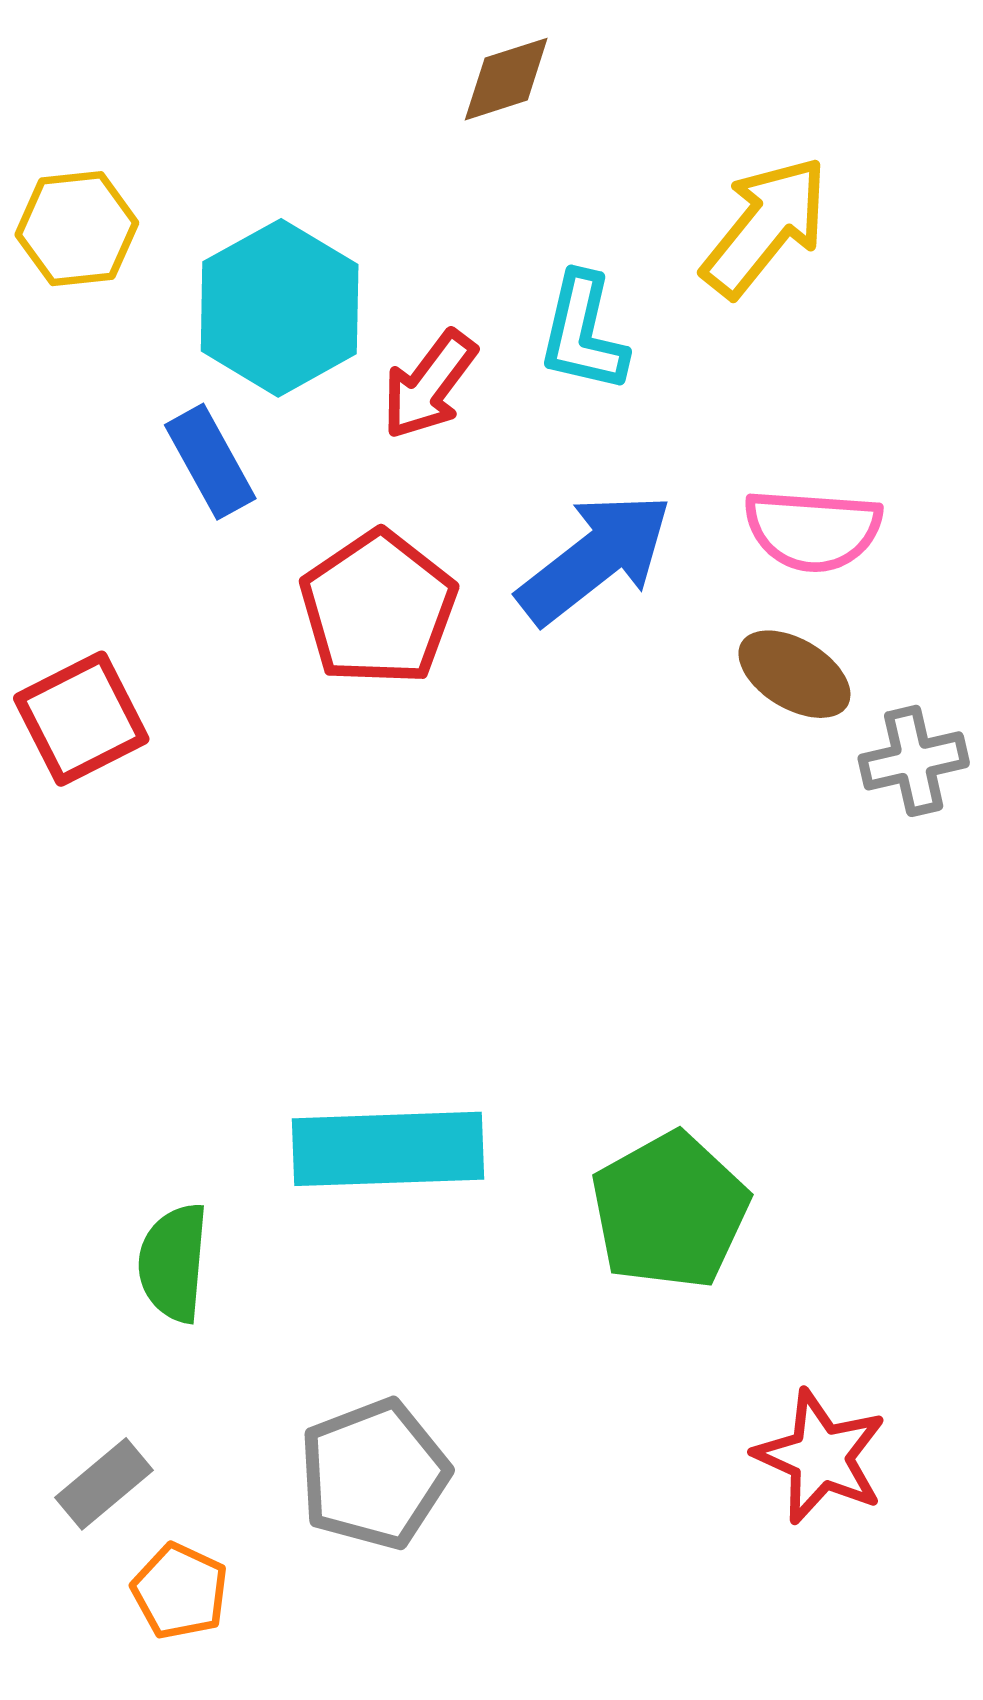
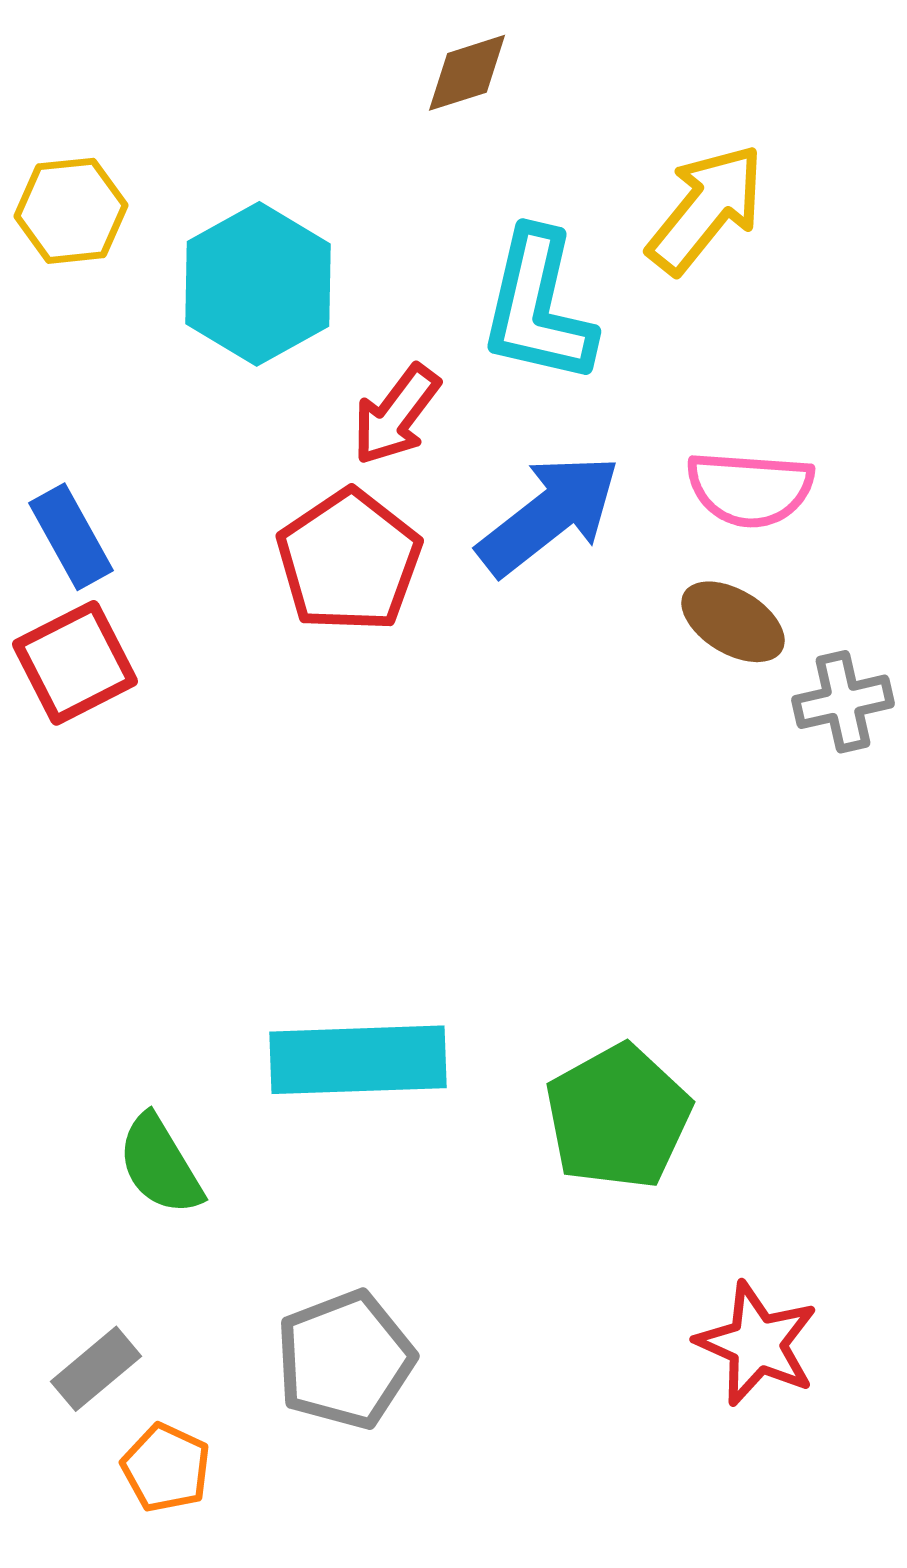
cyan L-shape: (583, 333) -> (538, 307), size x1.4
red arrow: (429, 385) -> (396, 415), moved
blue rectangle: (210, 462) -> (71, 537), moved
green semicircle: (173, 1263) -> (160, 1165), turned -36

